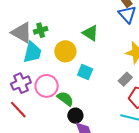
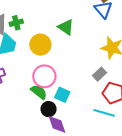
cyan square: (85, 72) -> (62, 95), moved
pink circle: (47, 86) -> (44, 76), moved

